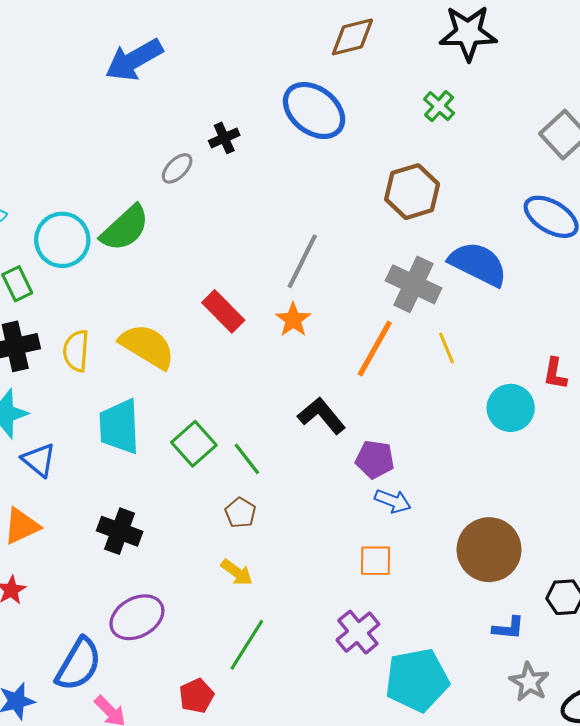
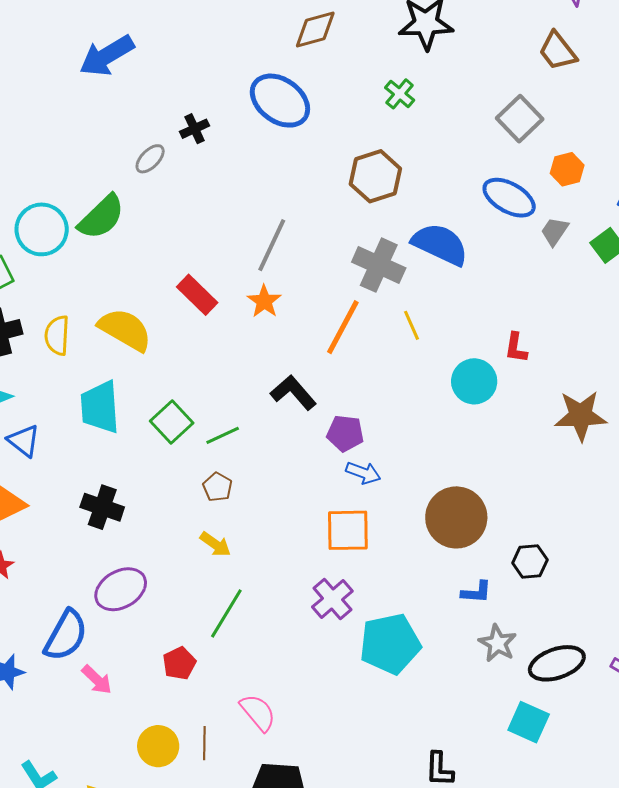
green line: (247, 459) -> (223, 435), turned -76
orange square: (376, 561) -> (348, 530), size x1.4

